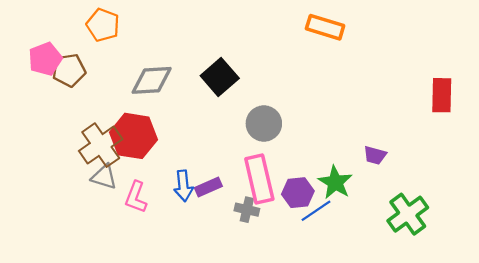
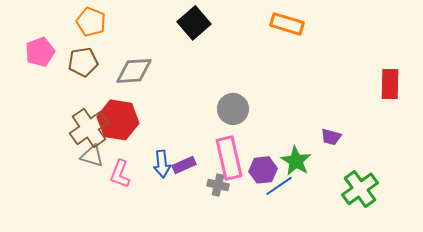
brown pentagon: (69, 70) -> (83, 62), moved
black square: (220, 77) -> (194, 23), moved

